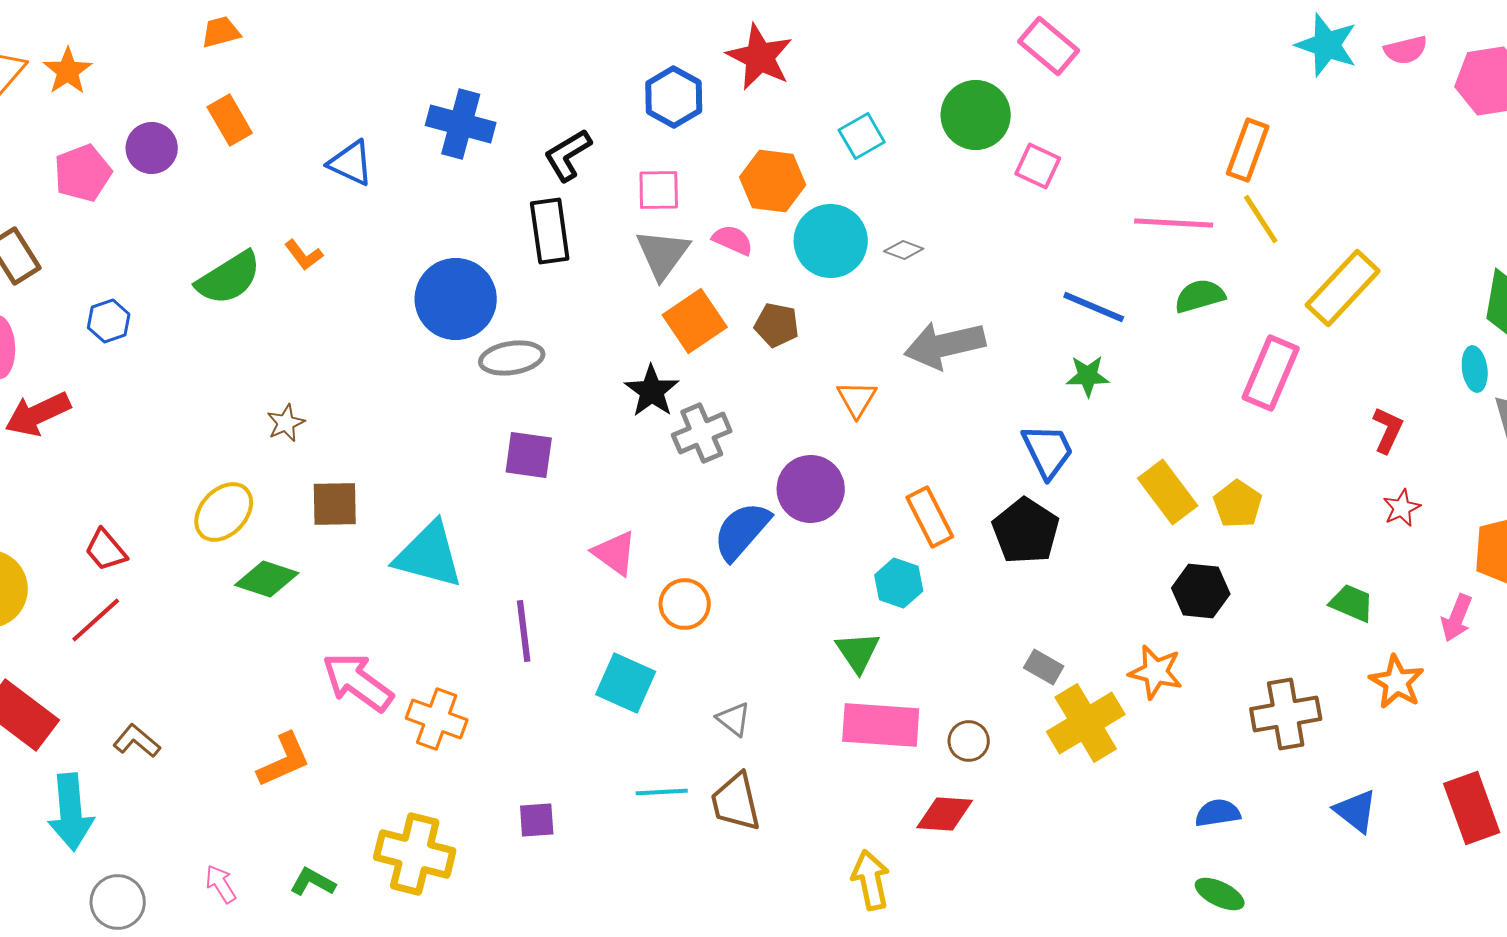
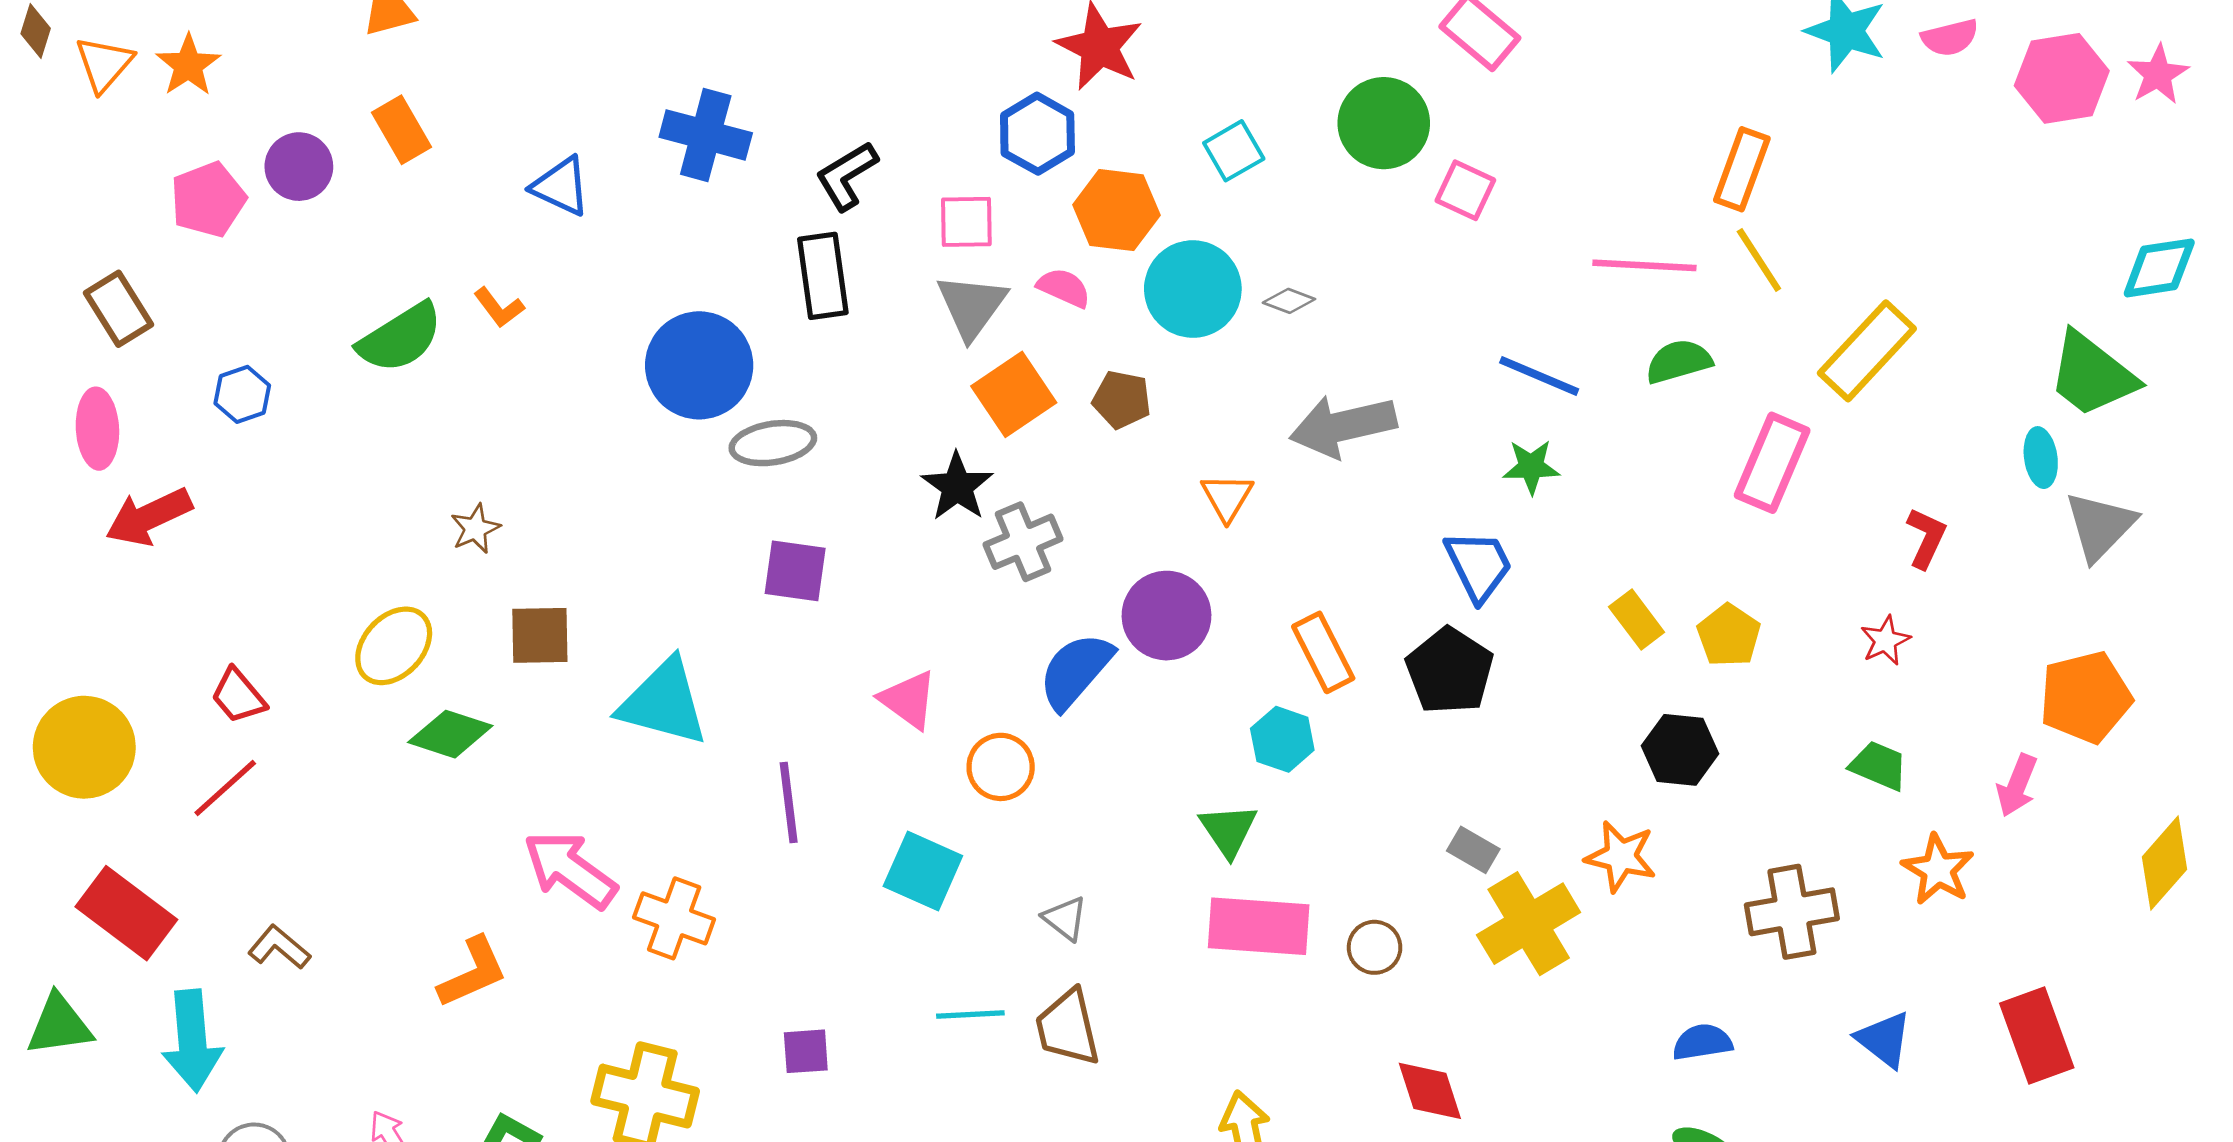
blue hexagon: (674, 97) -> (1037, 134), moved
yellow rectangle: (1168, 492) -> (1637, 619), size x0.7
red star: (1402, 508) -> (1885, 641), moved
red diamond: (945, 814) -> (1430, 1091), moved, turned 68

